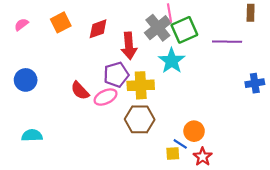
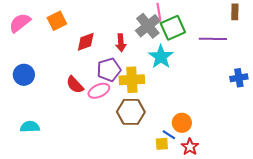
pink semicircle: (21, 25) -> (20, 23), size x1.6
red diamond: (98, 29) -> (86, 42), moved
red arrow: (129, 46) -> (121, 43), size x0.7

